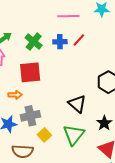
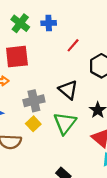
red line: (79, 40) -> (73, 45), moved
gray cross: (30, 116) -> (34, 101), moved

